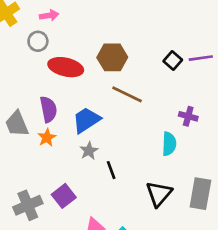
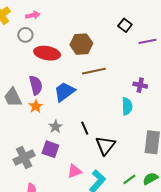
black square: (173, 60) -> (125, 25), moved
brown line: (127, 94) -> (94, 71), turned -35
gray star: (89, 151) -> (56, 127), moved
black triangle: (159, 194) -> (105, 145), moved
purple square: (64, 196) -> (50, 149), turned -30

